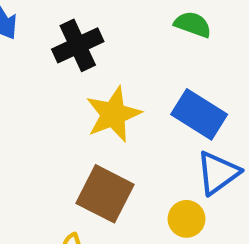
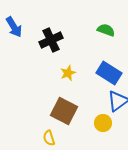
yellow star: (113, 114) -> (68, 73), size x0.6

